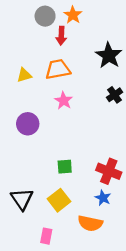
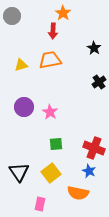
gray circle: (45, 16) -> (12, 16), moved
black star: (109, 55) -> (94, 48), size x0.6
pink star: (64, 101) -> (50, 112), moved

